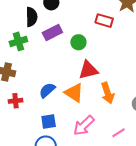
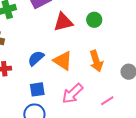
green circle: (78, 42) -> (94, 20), moved
red triangle: (88, 70) -> (63, 22), moved

